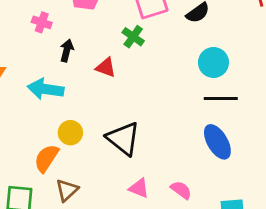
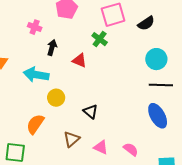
yellow circle: (70, 133) -> (56, 98), moved
black triangle: (123, 139) -> (91, 111), size x0.6
brown triangle: (67, 190) -> (72, 139), moved

